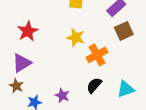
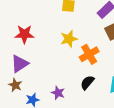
red star: (28, 31) -> (24, 34), turned 30
yellow star: (76, 38) -> (69, 39), turned -30

